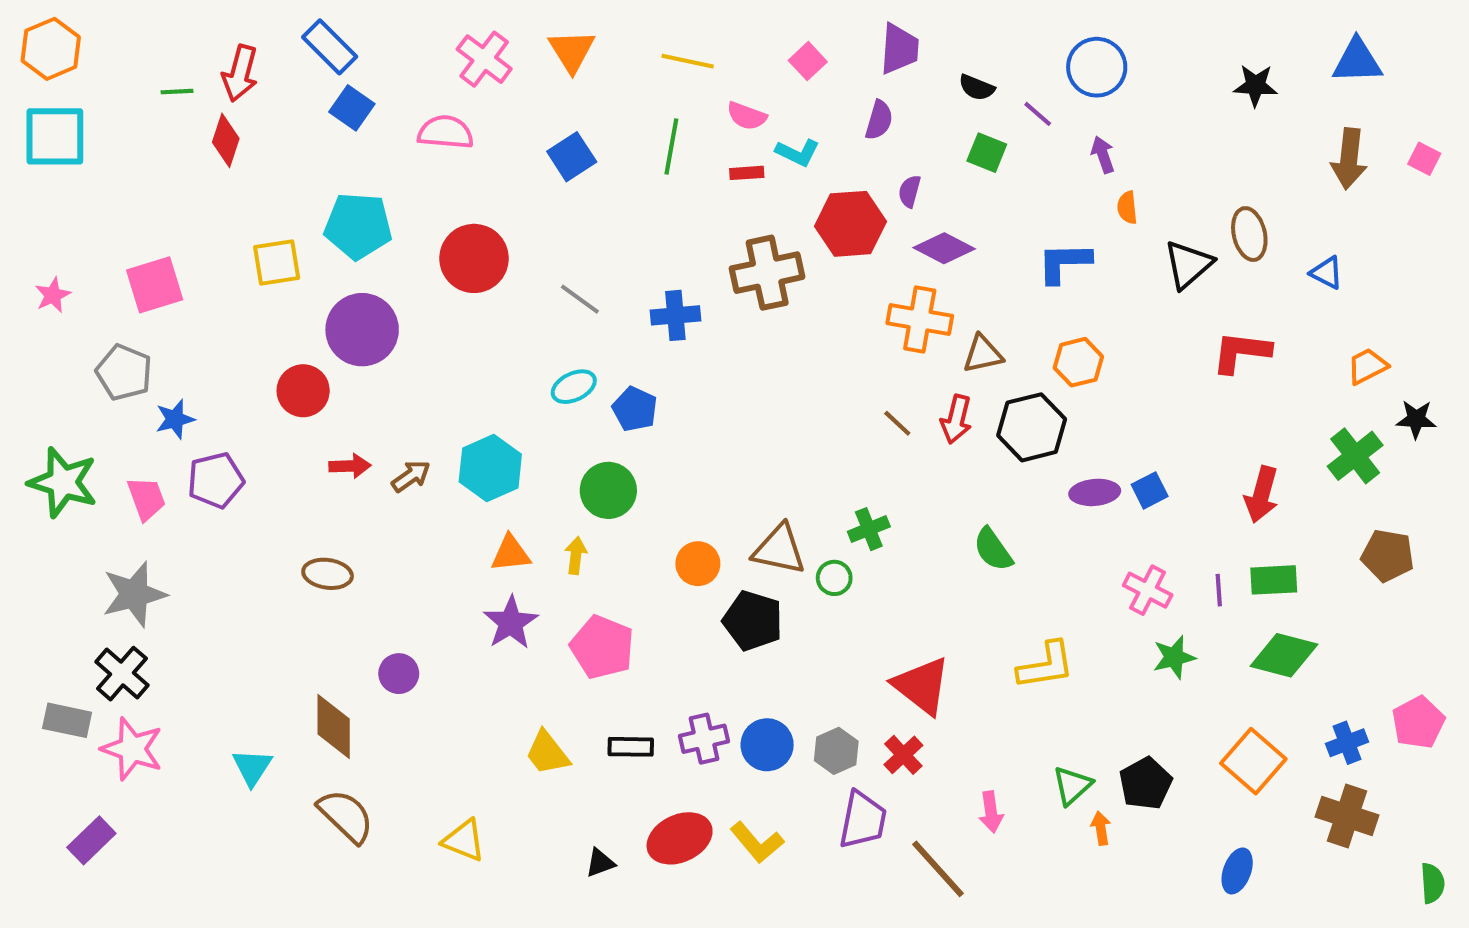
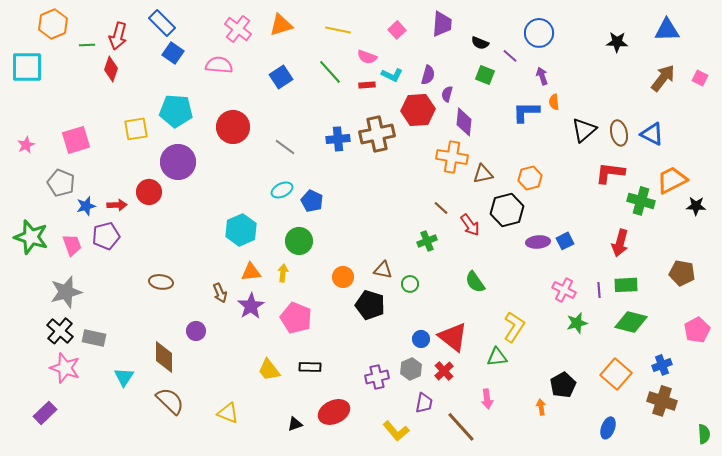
orange hexagon: (51, 49) -> (53, 24), moved
orange triangle: (572, 51) -> (281, 25), turned 45
purple semicircle: (879, 120) -> (428, 75), moved
green line: (671, 147) -> (330, 72), turned -52
brown arrow: (1349, 159) -> (663, 78), turned -148
brown ellipse: (1249, 234) -> (619, 133), moved
purple diamond: (944, 248) -> (464, 122), turned 68
blue L-shape: (1064, 263) -> (526, 112), moved
blue triangle: (1327, 273) -> (652, 134), size x1.4
blue cross: (675, 315) -> (338, 139), moved
orange trapezoid: (1367, 366) -> (672, 180), size x1.5
red arrow: (956, 419) -> (470, 225), moved, turned -50
green cross: (1355, 456) -> (641, 201), moved, turned -36
red arrow: (350, 466) -> (117, 205), moved
brown arrow: (411, 476) -> (220, 293), moved, turned 102
green cross: (869, 529) -> (427, 241), moved
brown triangle: (779, 549) -> (383, 270), size x0.7
green semicircle: (993, 549) -> (475, 282), moved
yellow L-shape: (1046, 665) -> (514, 327), turned -48
gray rectangle: (67, 720) -> (94, 338), moved
pink pentagon: (1418, 722) -> (697, 330), moved
purple cross: (704, 739) -> (377, 377), moved
blue circle: (767, 745) -> (421, 339), moved, size x0.7
green triangle: (1072, 785) -> (497, 357), moved, turned 35
purple trapezoid: (863, 820) -> (424, 403), size x0.7
yellow L-shape: (757, 842) -> (396, 431), moved

